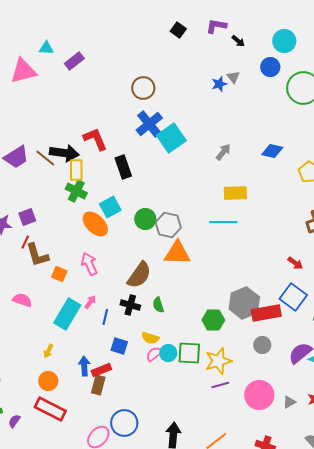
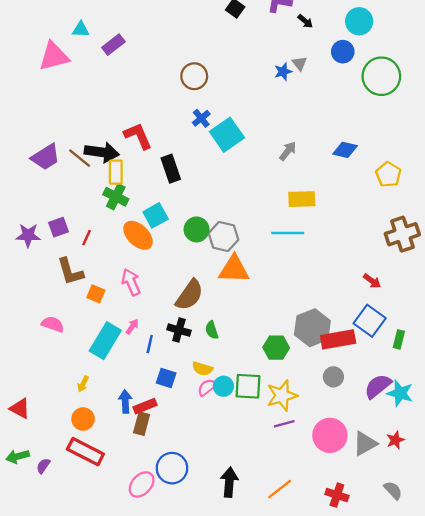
blue cross: (149, 124) -> (201, 118), size x0.6
red line: (25, 242) -> (87, 238), moved
gray triangle: (289, 402) -> (365, 444), size x1.6

